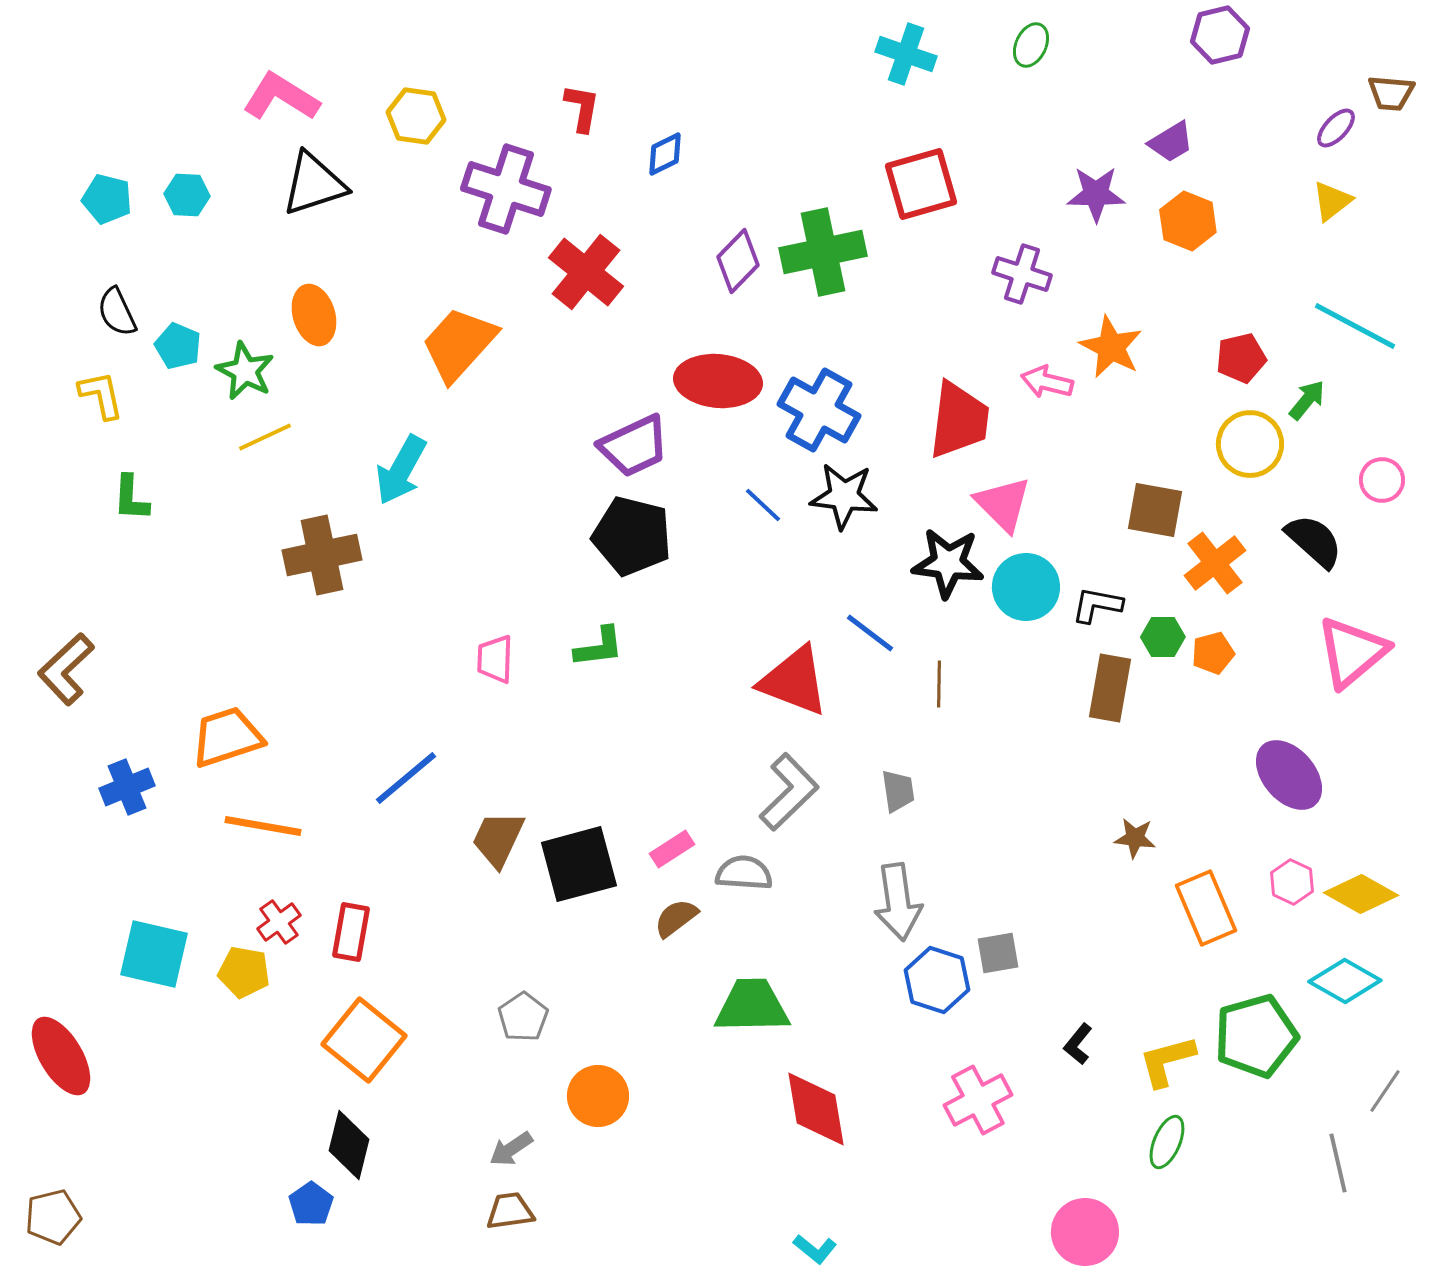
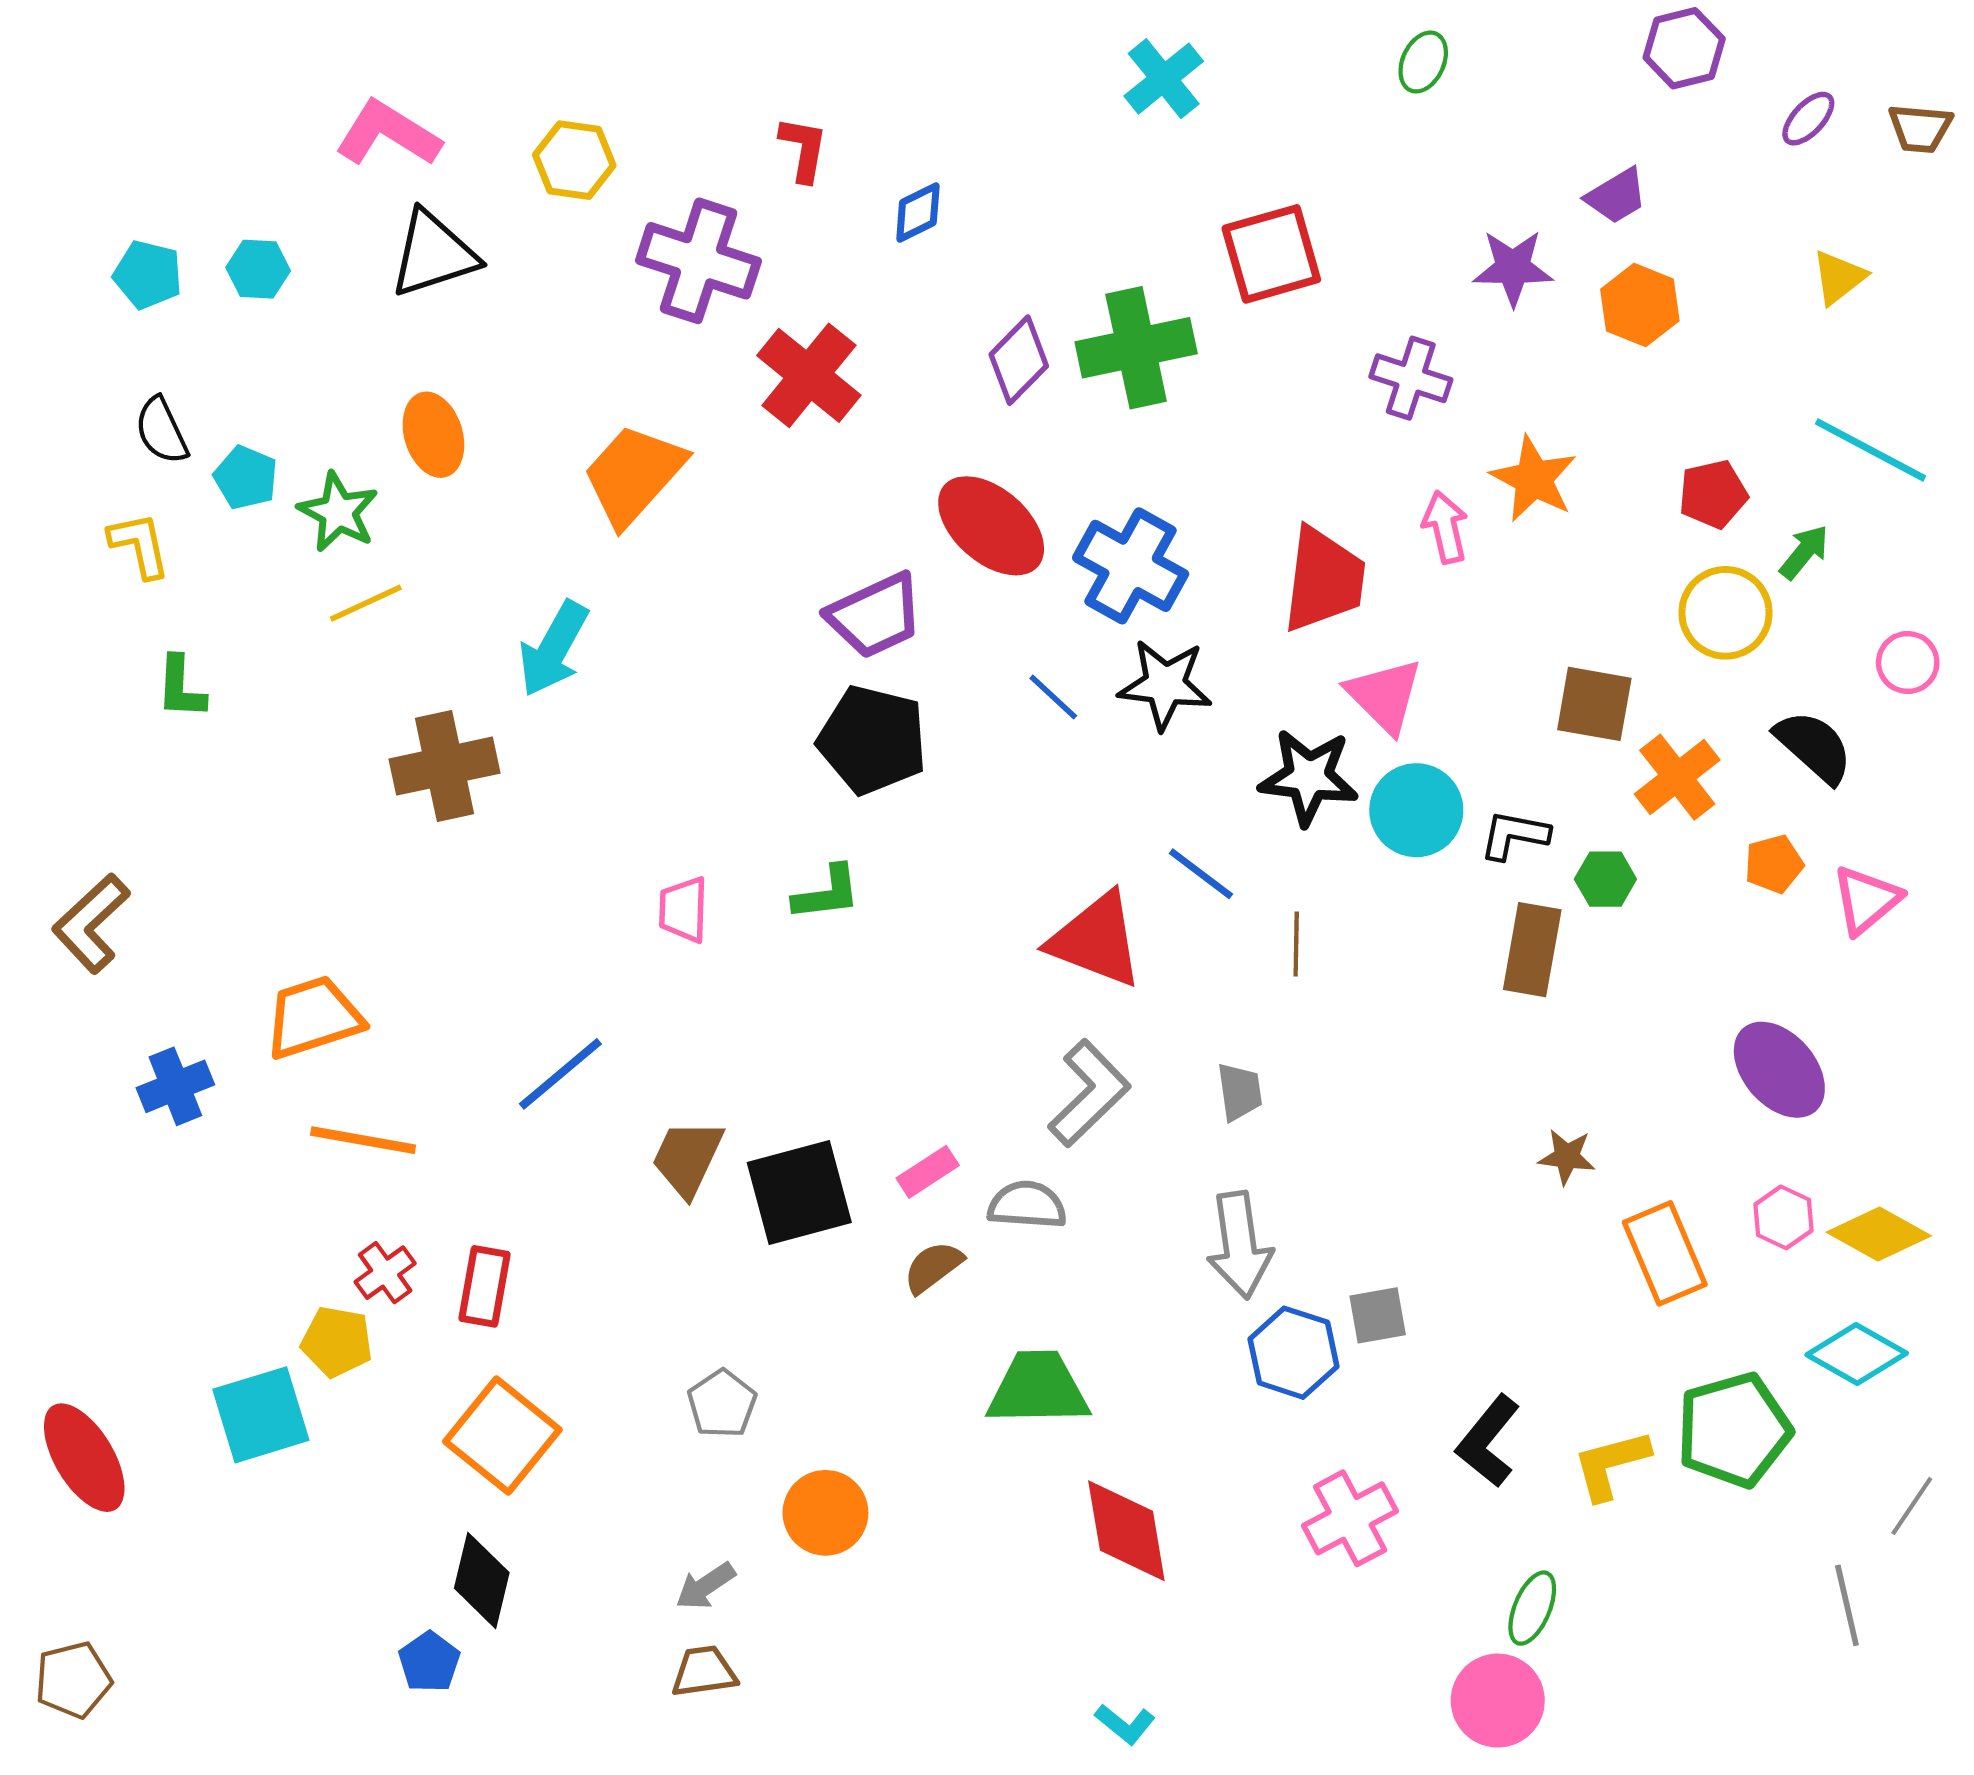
cyan cross: (906, 54) -> (1164, 79), moved, turned 32
purple ellipse: (1336, 128) -> (1808, 119), moved
red ellipse: (718, 381) -> (991, 526), turned 36
pink arrow: (1047, 382) -> (1445, 527), turned 63
pink triangle: (1352, 652) -> (1866, 900), size x0.7
orange pentagon: (1213, 653) -> (1774, 864), moved
cyan square: (154, 954) -> (261, 1415), moved, turned -30
black L-shape: (1078, 1044) -> (1488, 1441), size x1.6
green ellipse: (1167, 1142) -> (1532, 1608), moved

